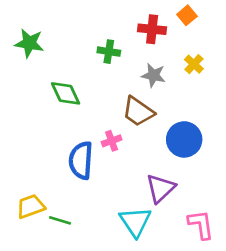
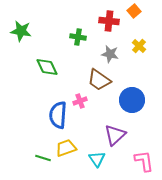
yellow trapezoid: (31, 206) -> (66, 148), moved
cyan triangle: (135, 222) -> (97, 159), size x0.7

